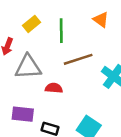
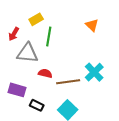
green line: (61, 31) -> (49, 36), moved
brown line: (78, 59) -> (68, 82), moved

